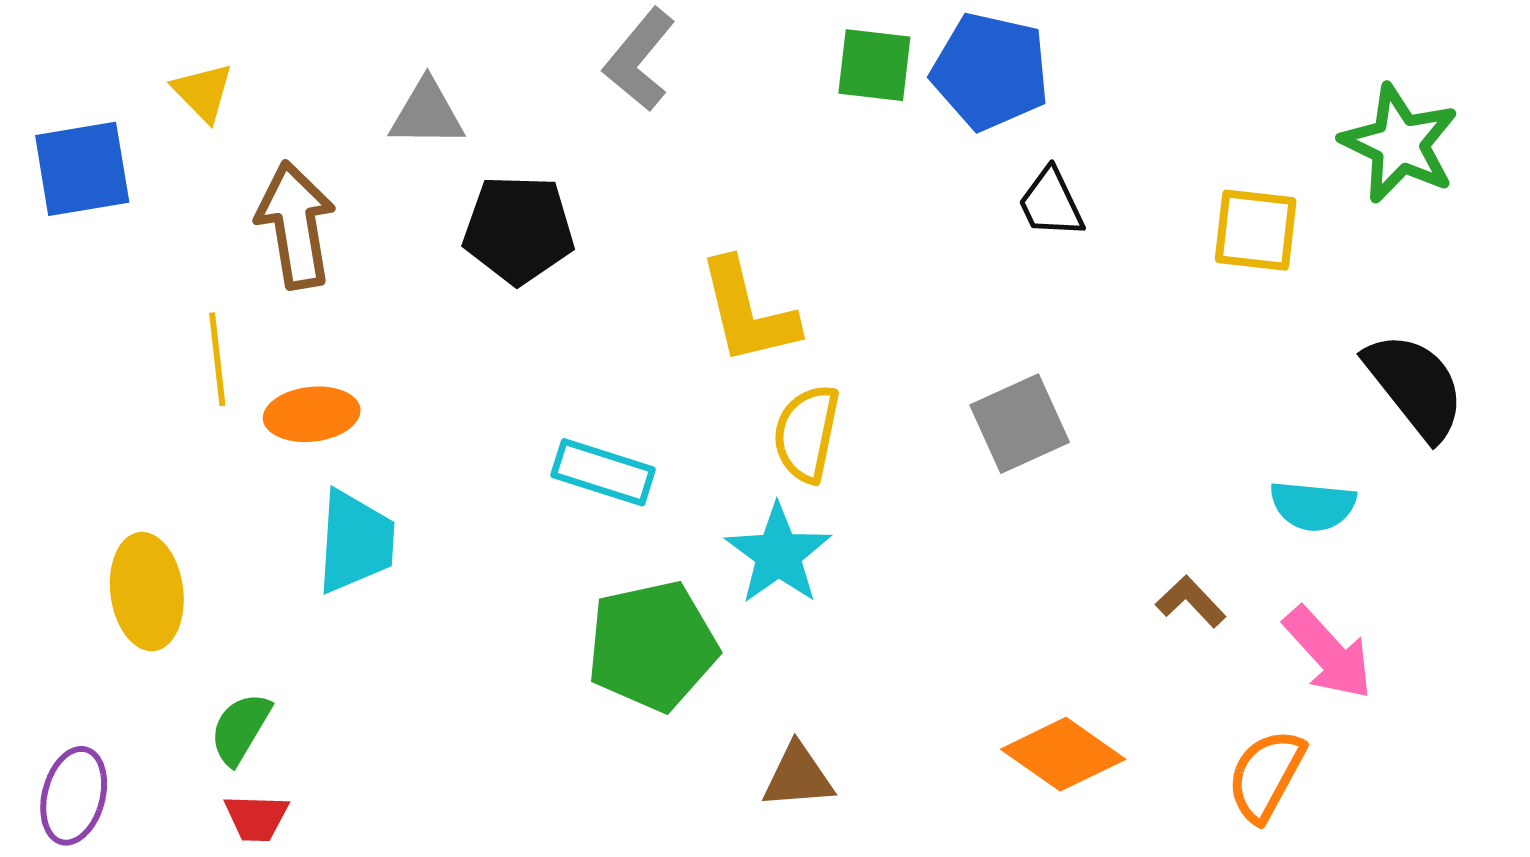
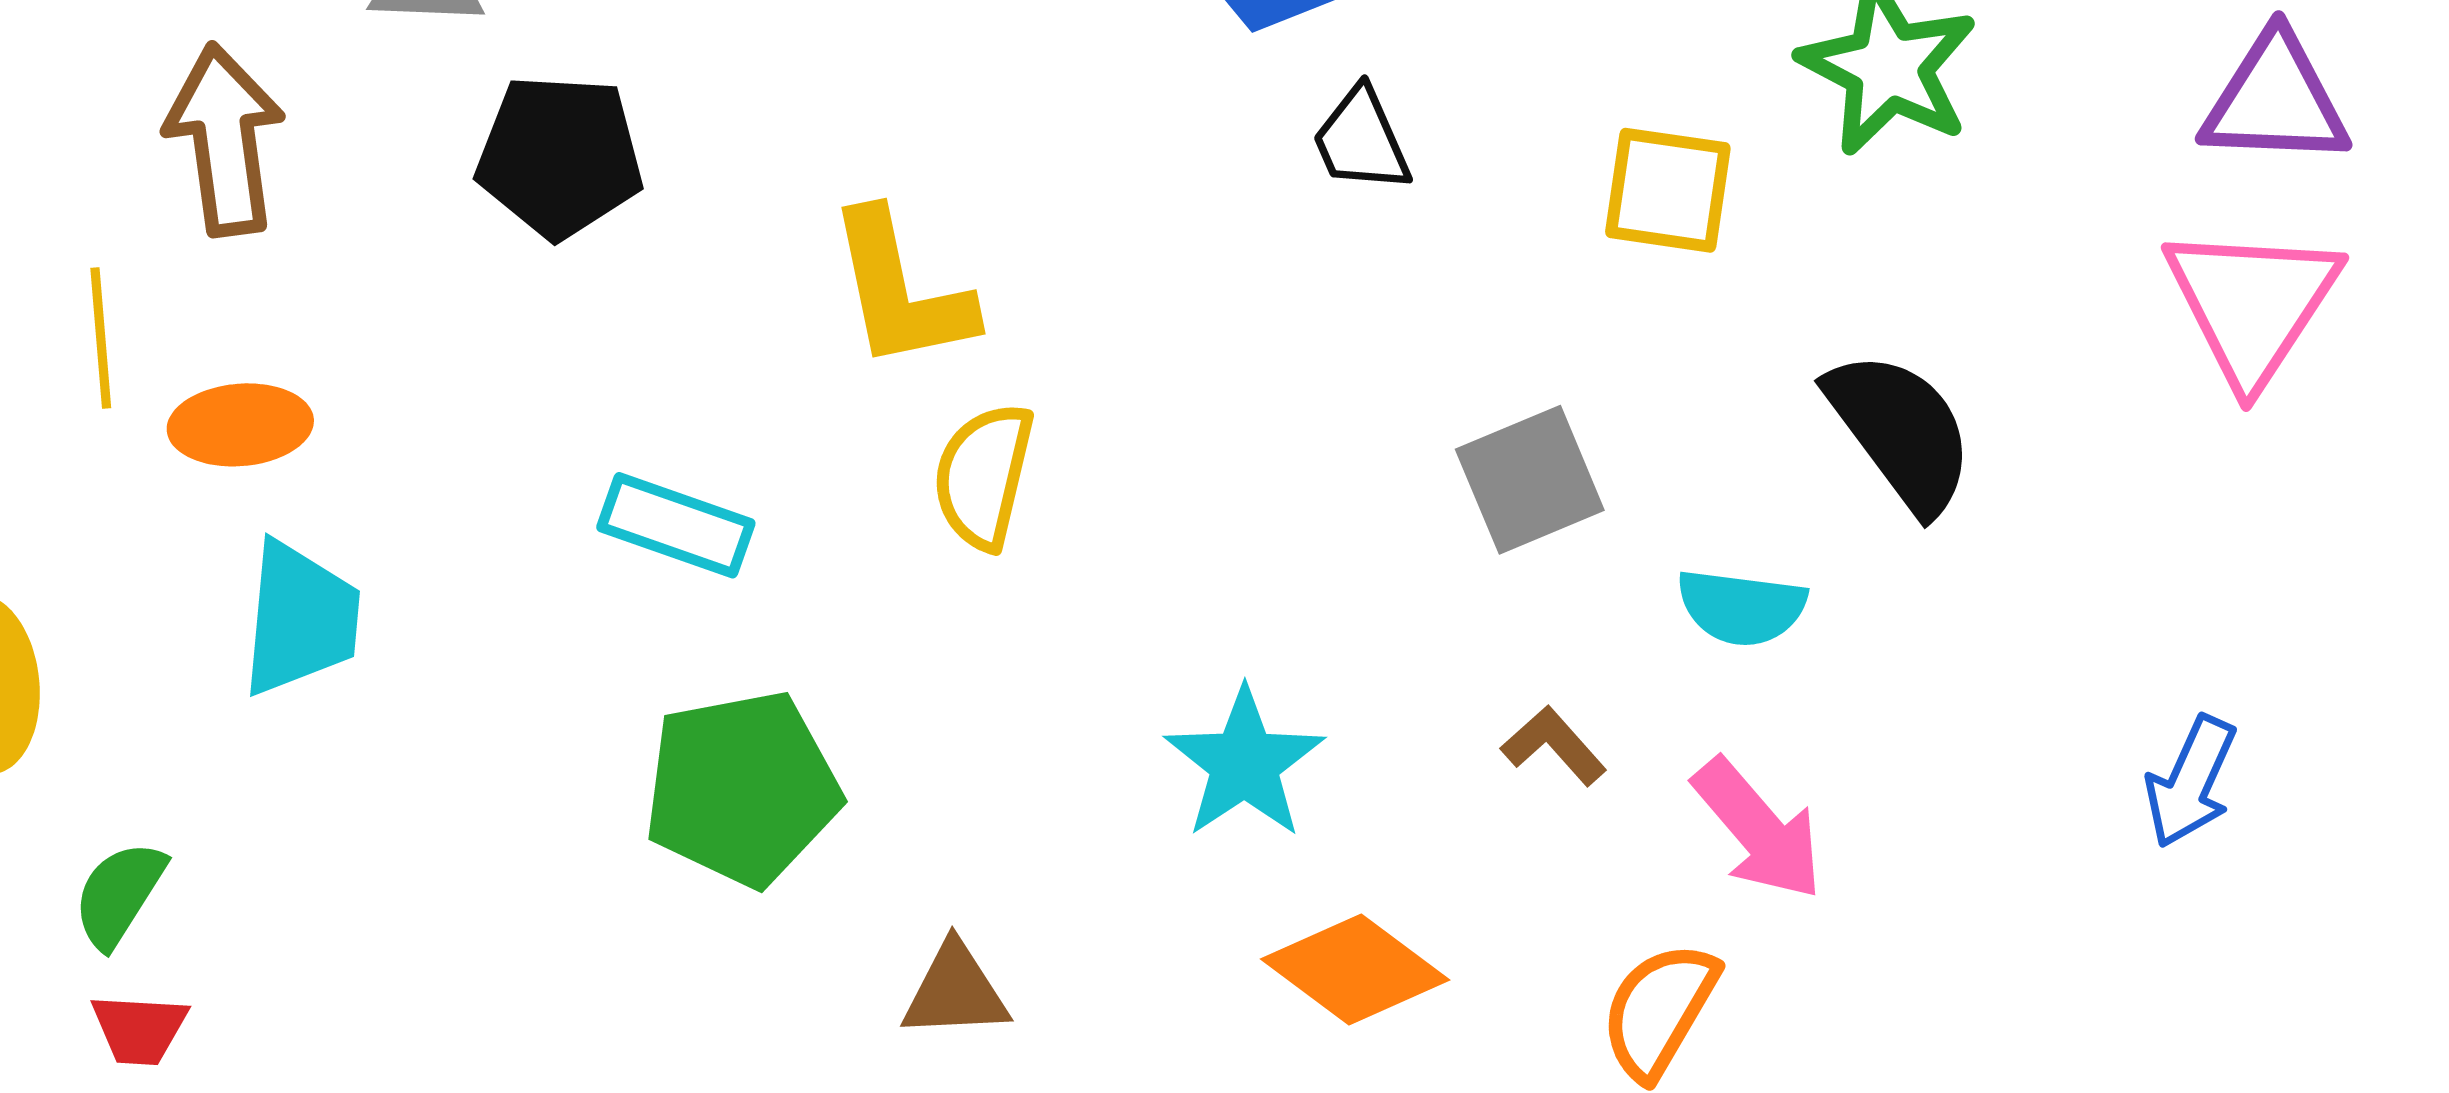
gray square: (1020, 424) -> (1530, 480), moved
cyan star: (778, 554) -> (1244, 763), moved

